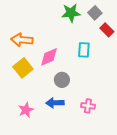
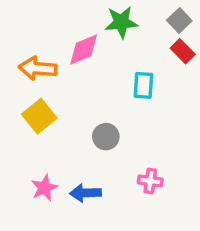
gray square: (95, 13) -> (179, 20), moved
pink diamond: (49, 57) -> (84, 50), moved
blue arrow: (55, 103) -> (85, 193), moved

